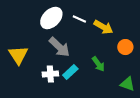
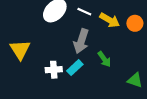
gray arrow: (59, 47) -> (81, 41), moved, turned 65
orange circle: (125, 47) -> (135, 23), moved

